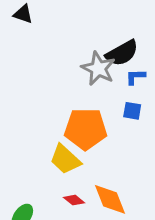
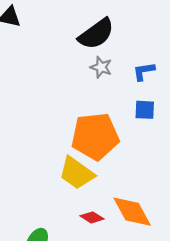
black semicircle: (122, 53) -> (96, 34), moved
gray star: (98, 69) -> (101, 67), size x0.6

